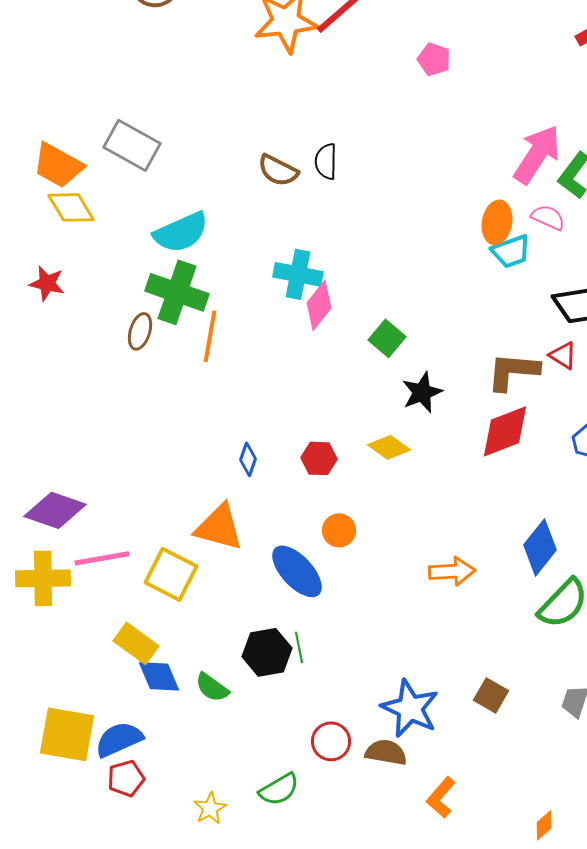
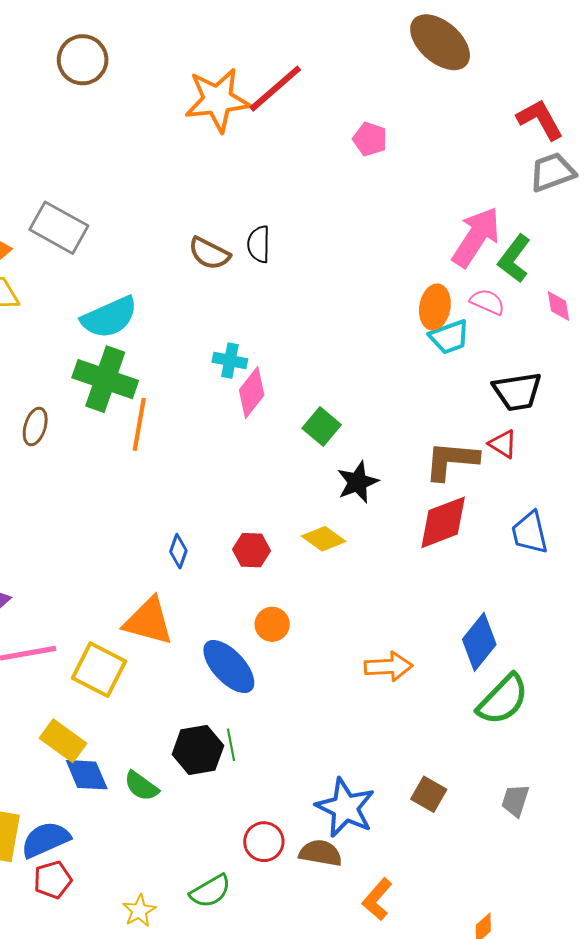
cyan cross: (298, 274) -> (230, 361), size x0.7
brown ellipse: (140, 331) -> (35, 426), moved

